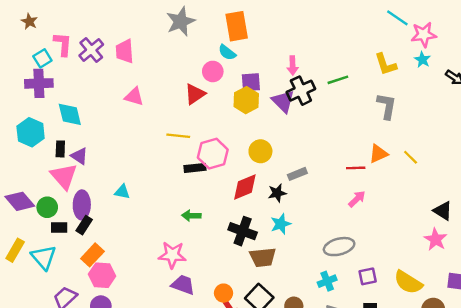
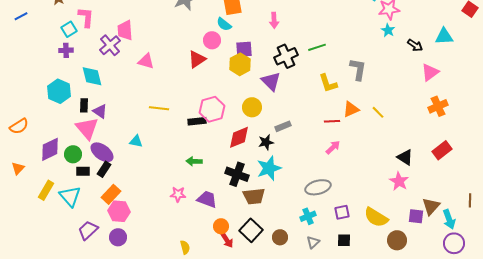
purple cross: (91, 50) -> (110, 45), moved
pink trapezoid: (125, 51) -> (125, 30), moved
yellow L-shape: (386, 64) -> (328, 83), moved
pink arrow: (293, 66) -> (274, 20), moved
purple cross: (39, 83) -> (66, 50), size x0.6
purple triangle: (283, 101) -> (271, 81), moved
yellow line: (178, 136) -> (159, 108), moved
purple diamond: (20, 201) -> (50, 149), turned -75
purple ellipse: (82, 205) -> (102, 152), turned -55
cyan star: (281, 224) -> (269, 168), size x1.4
pink star: (172, 255) -> (178, 194), size x0.7
purple trapezoid: (183, 285) -> (207, 199), moved

